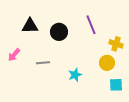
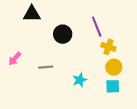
black triangle: (30, 26) -> (32, 14), moved
yellow cross: (116, 44) -> (108, 47), moved
cyan square: (116, 85) -> (113, 86), moved

